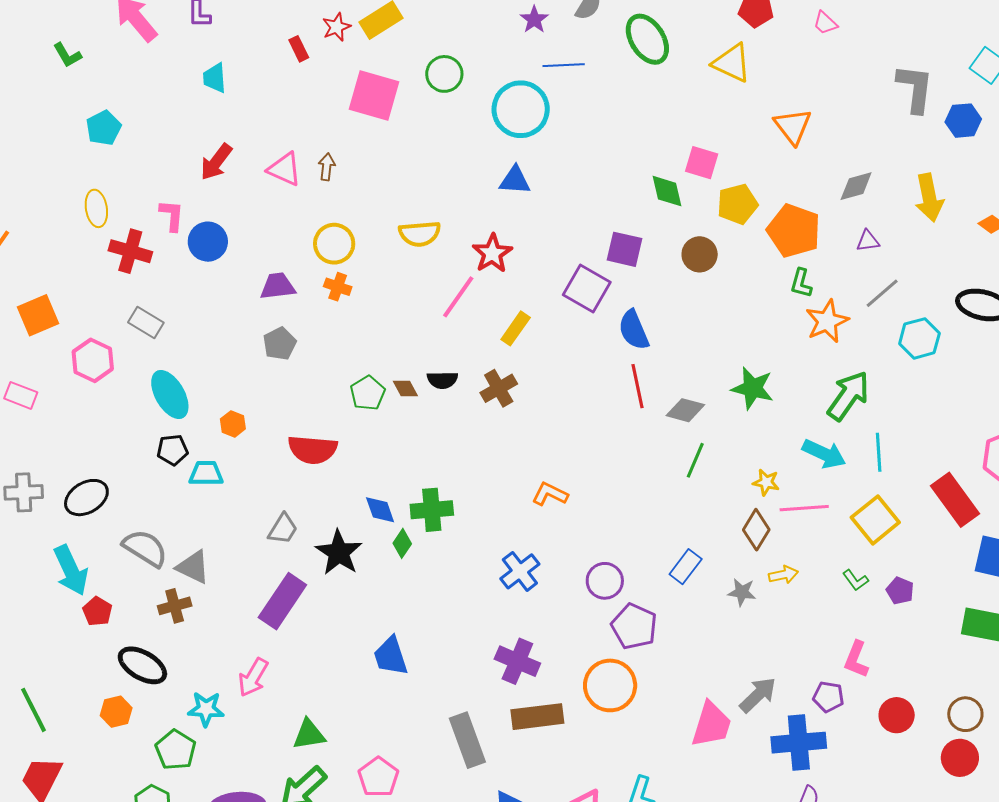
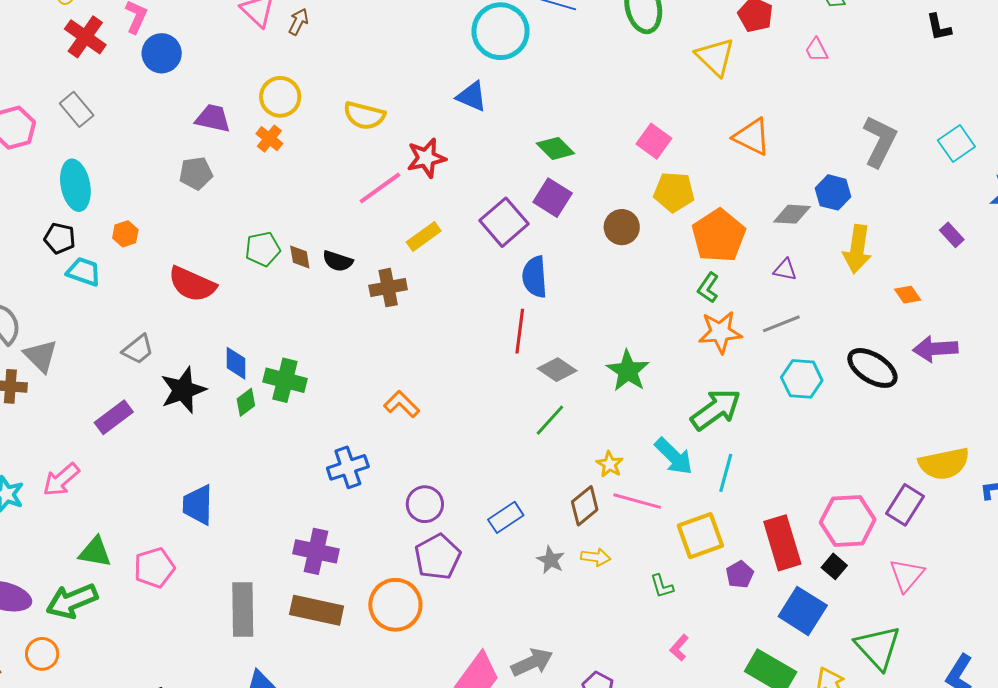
blue hexagon: (963, 121) -> (833, 192), moved
orange triangle: (793, 126) -> (752, 137), turned -45
green diamond: (667, 191) -> (555, 148), moved, turned -51
purple pentagon: (900, 591) -> (740, 574), moved
purple rectangle: (282, 601) -> (114, 417), size x0.7
pink L-shape: (856, 659) -> (679, 648), moved, size x0.7
purple cross: (517, 661) -> (316, 551), turned -30
pink pentagon: (378, 777) -> (154, 568), moved

